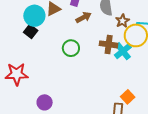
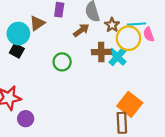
brown arrow: (84, 17) -> (81, 30), moved
orange square: (128, 97) -> (130, 104), size x1.6
purple circle: (45, 102) -> (26, 119), moved

